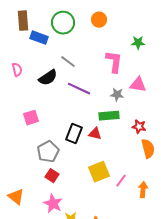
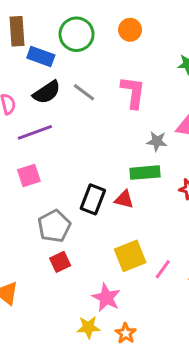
pink L-shape: (114, 62) -> (133, 92), moved
black semicircle: (48, 78) -> (47, 92), moved
purple line: (79, 89) -> (35, 132), moved, turned -45
red square: (52, 176) -> (60, 262), turned 32
pink star: (53, 204) -> (106, 298), moved

